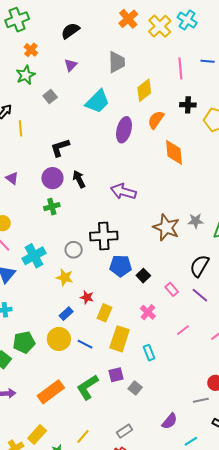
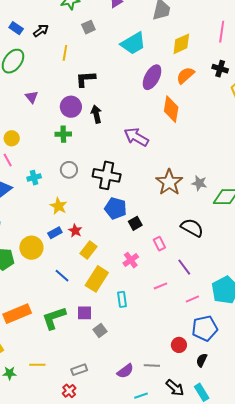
yellow line: (21, 128) -> (65, 53), moved
orange diamond: (174, 152) -> (171, 109), moved
gray circle: (74, 250) -> (69, 170), moved
cyan cross: (34, 256) -> (34, 178), size x0.6
black semicircle: (199, 266) -> (192, 228), turned 75
purple line: (200, 295) -> (184, 267), moved
blue rectangle: (66, 314) -> (55, 233), moved
yellow circle: (59, 339) -> (31, 248), moved
gray line: (201, 400) -> (152, 365), moved
yellow line: (83, 436) -> (37, 365), turned 35

